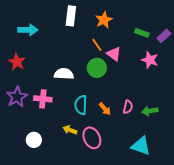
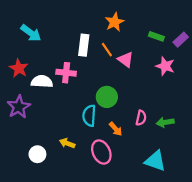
white rectangle: (71, 16) -> (84, 45), moved
cyan arrow: (28, 30) -> (31, 33), turned 36
green circle: (97, 68) -> (107, 97), moved
white semicircle: (64, 74) -> (42, 82), moved
pink cross: (43, 99) -> (66, 73), moved
orange arrow: (105, 109) -> (116, 129), moved
yellow arrow: (70, 130) -> (67, 143), moved

